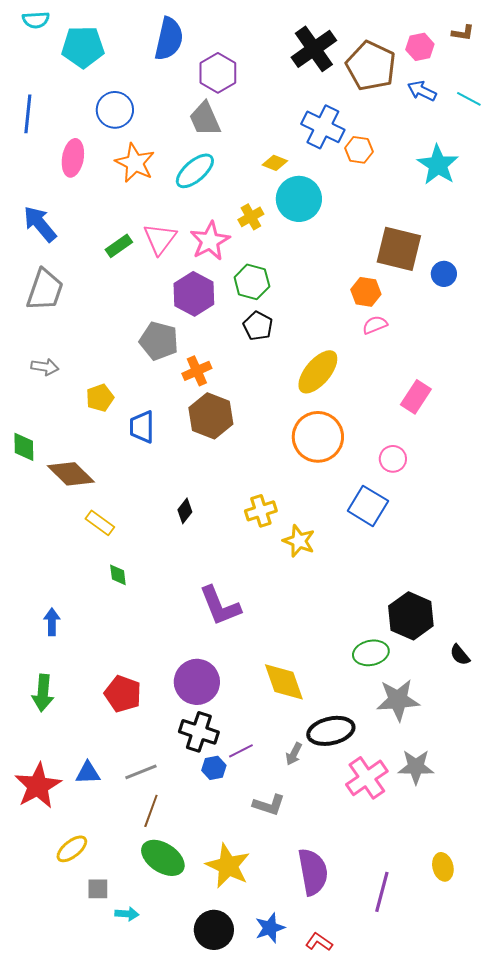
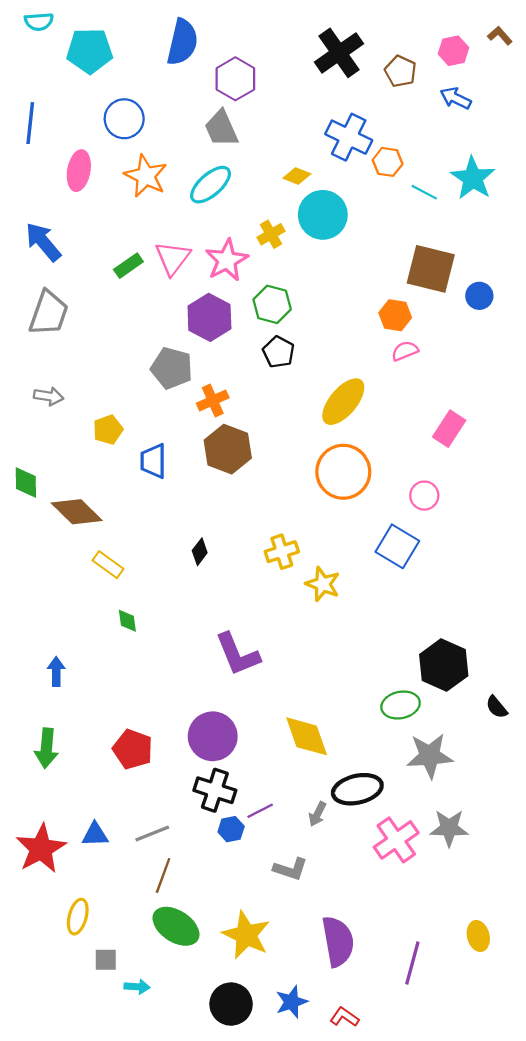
brown L-shape: (463, 33) -> (500, 36), turned -140
brown pentagon: (371, 66) -> (401, 71), size x0.6
cyan line: (469, 99) -> (424, 192), moved
yellow ellipse: (72, 849) -> (78, 917), turned -36

